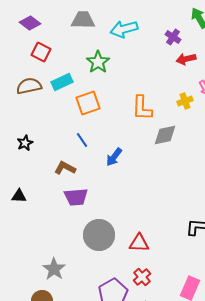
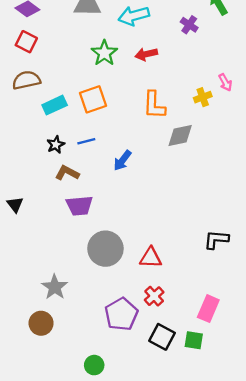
red square: (41, 52) -> (26, 42), moved
red arrow: (186, 59) -> (146, 54), moved
cyan rectangle: (62, 82) -> (55, 105), moved
blue line: (82, 140) -> (86, 141), turned -70
black star: (25, 143) -> (56, 145), moved
black triangle: (19, 196) -> (15, 205), turned 49

